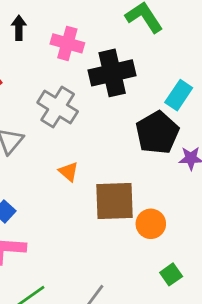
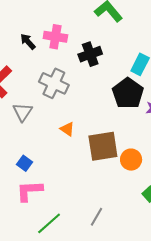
black arrow: (19, 28) -> (28, 42), moved, turned -36
black cross: (112, 73) -> (90, 54), size x0.7

